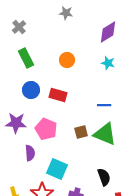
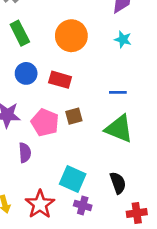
orange circle: (67, 60) -> (71, 36), size x1.6
brown square: (81, 132) -> (74, 116), moved
cyan square: (57, 169) -> (73, 179), moved

